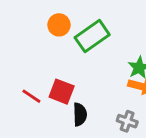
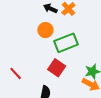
red square: (62, 92) -> (57, 68), moved

